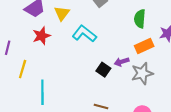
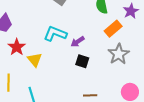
yellow triangle: (62, 13) -> (35, 60), moved
purple arrow: (122, 62) -> (78, 42), moved

